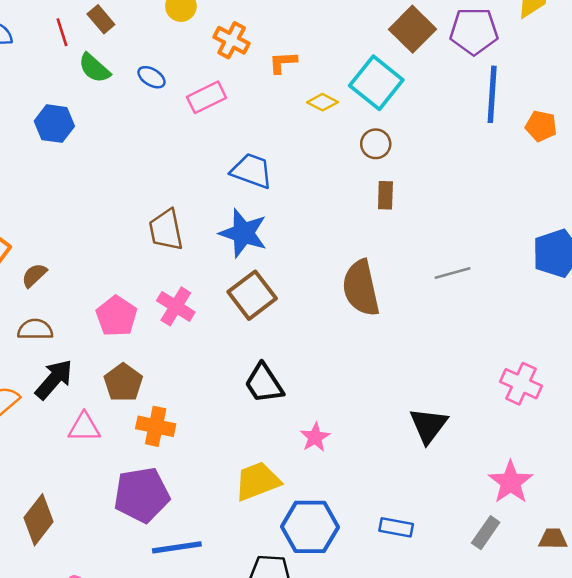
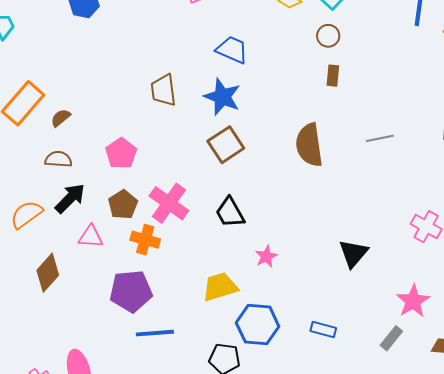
pink cross: (176, 306) -> (169, 203), moved, size x1.4
brown diamond: (38, 520) -> (48, 273), moved

